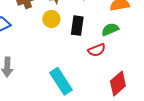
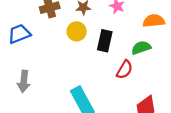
red semicircle: (97, 50) -> (125, 70), turned -42

